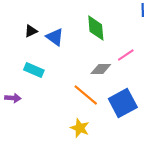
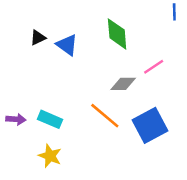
cyan rectangle: (34, 70) -> (50, 119), moved
yellow star: (80, 128) -> (50, 156), moved

